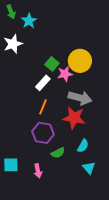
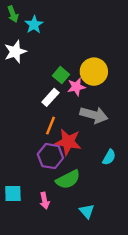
red star: (74, 118) -> (68, 142), moved
cyan semicircle: (83, 146) -> (109, 157), moved
green semicircle: (58, 153) -> (68, 180), size x1.5
cyan triangle: (89, 168) -> (87, 211), moved

